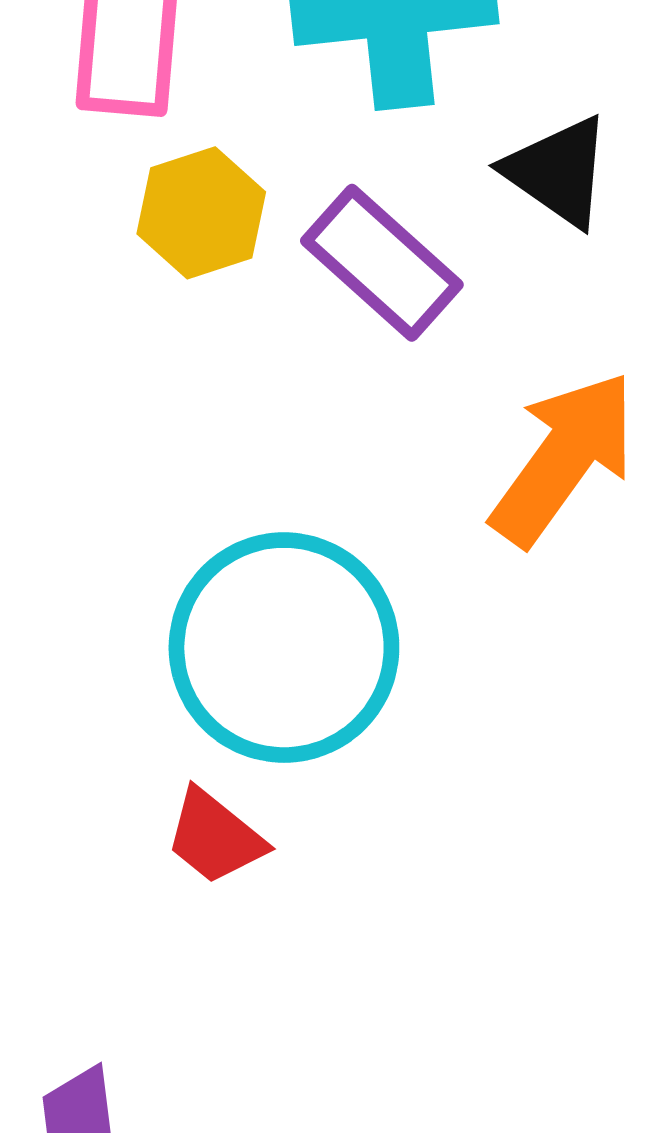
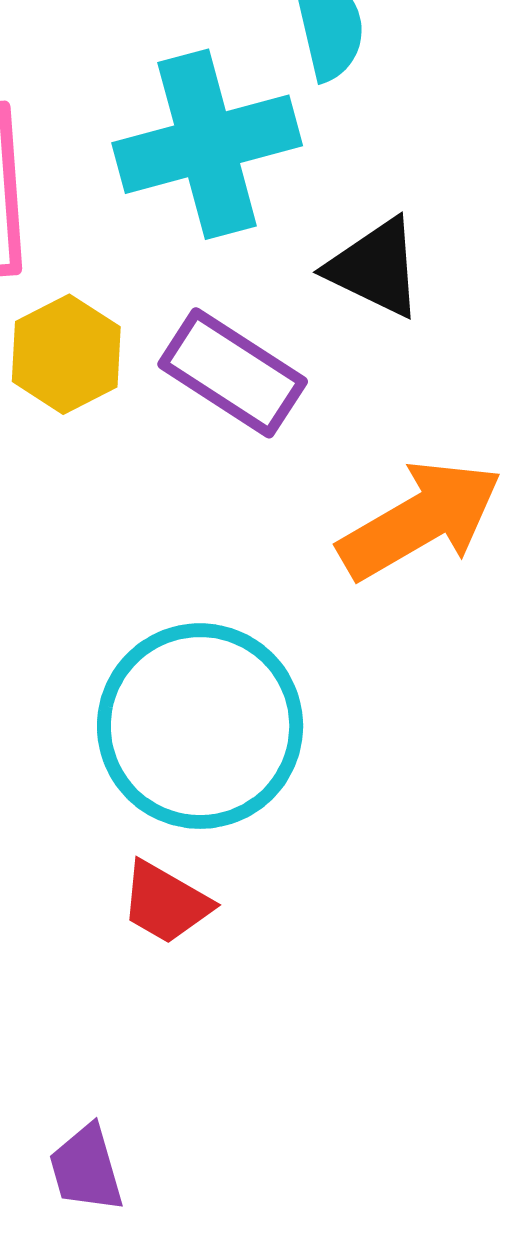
orange arrow: (564, 458) -> (420, 520), turned 33

